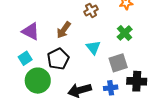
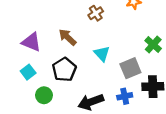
brown arrow: (64, 30) -> (68, 37), turned 102
green cross: (125, 33) -> (153, 45), moved
green circle: (38, 81) -> (44, 95), size x0.6

